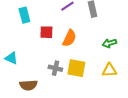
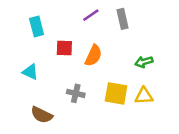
cyan triangle: (11, 58) -> (30, 72), moved
yellow square: (76, 68) -> (116, 93), moved
brown semicircle: (28, 85) -> (42, 115), turned 30

